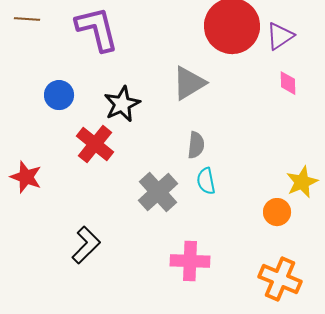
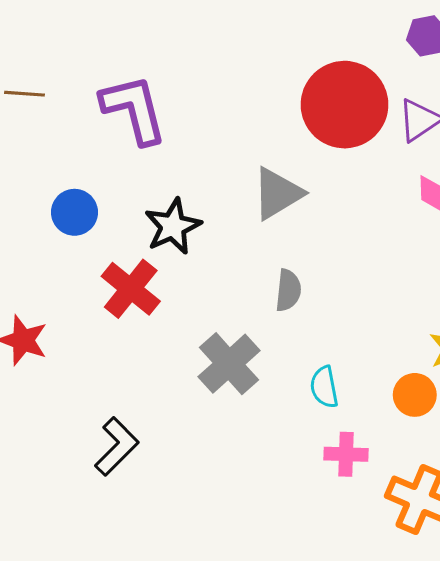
cyan semicircle: (206, 181) -> (324, 387), moved
pink cross: (190, 261) -> (346, 454), moved, size x0.7

